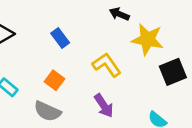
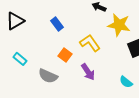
orange square: (55, 80) -> (65, 55), moved

